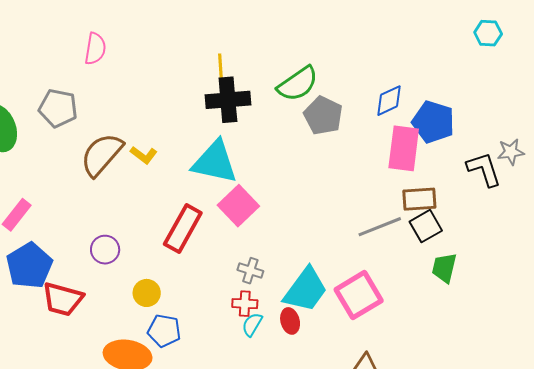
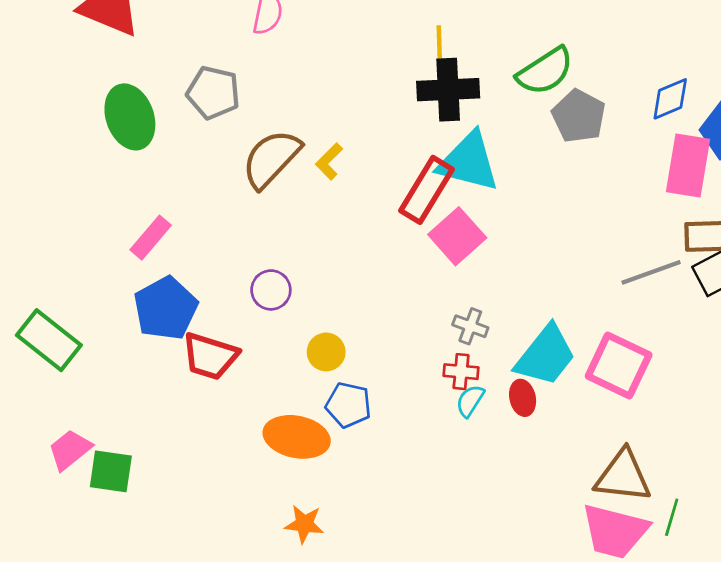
yellow L-shape: (144, 155) -> (329, 161), turned 96
cyan triangle: (215, 162) -> (469, 162), moved
red rectangle: (183, 228) -> (426, 190), moved
pink square: (359, 295) -> (619, 366), turned -36

